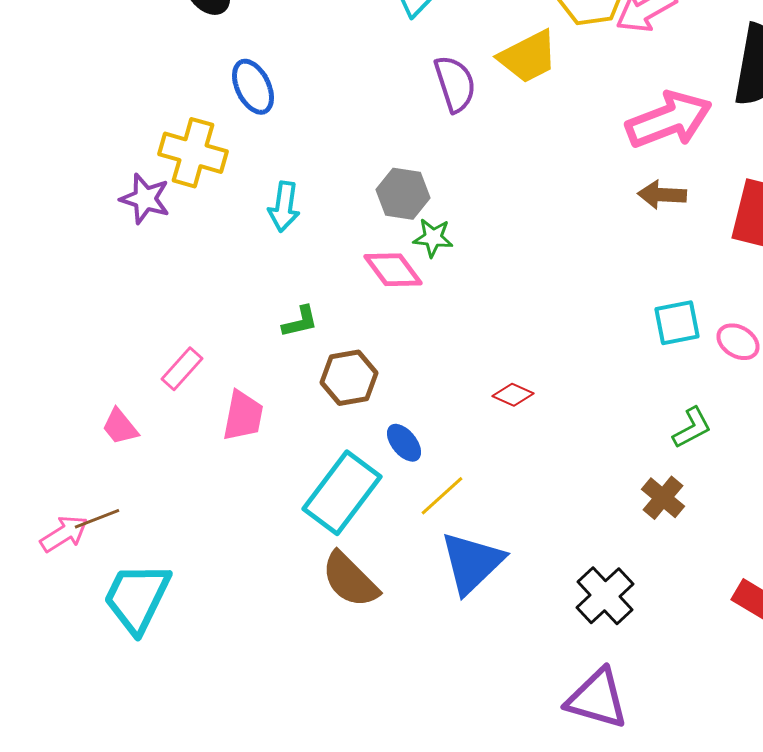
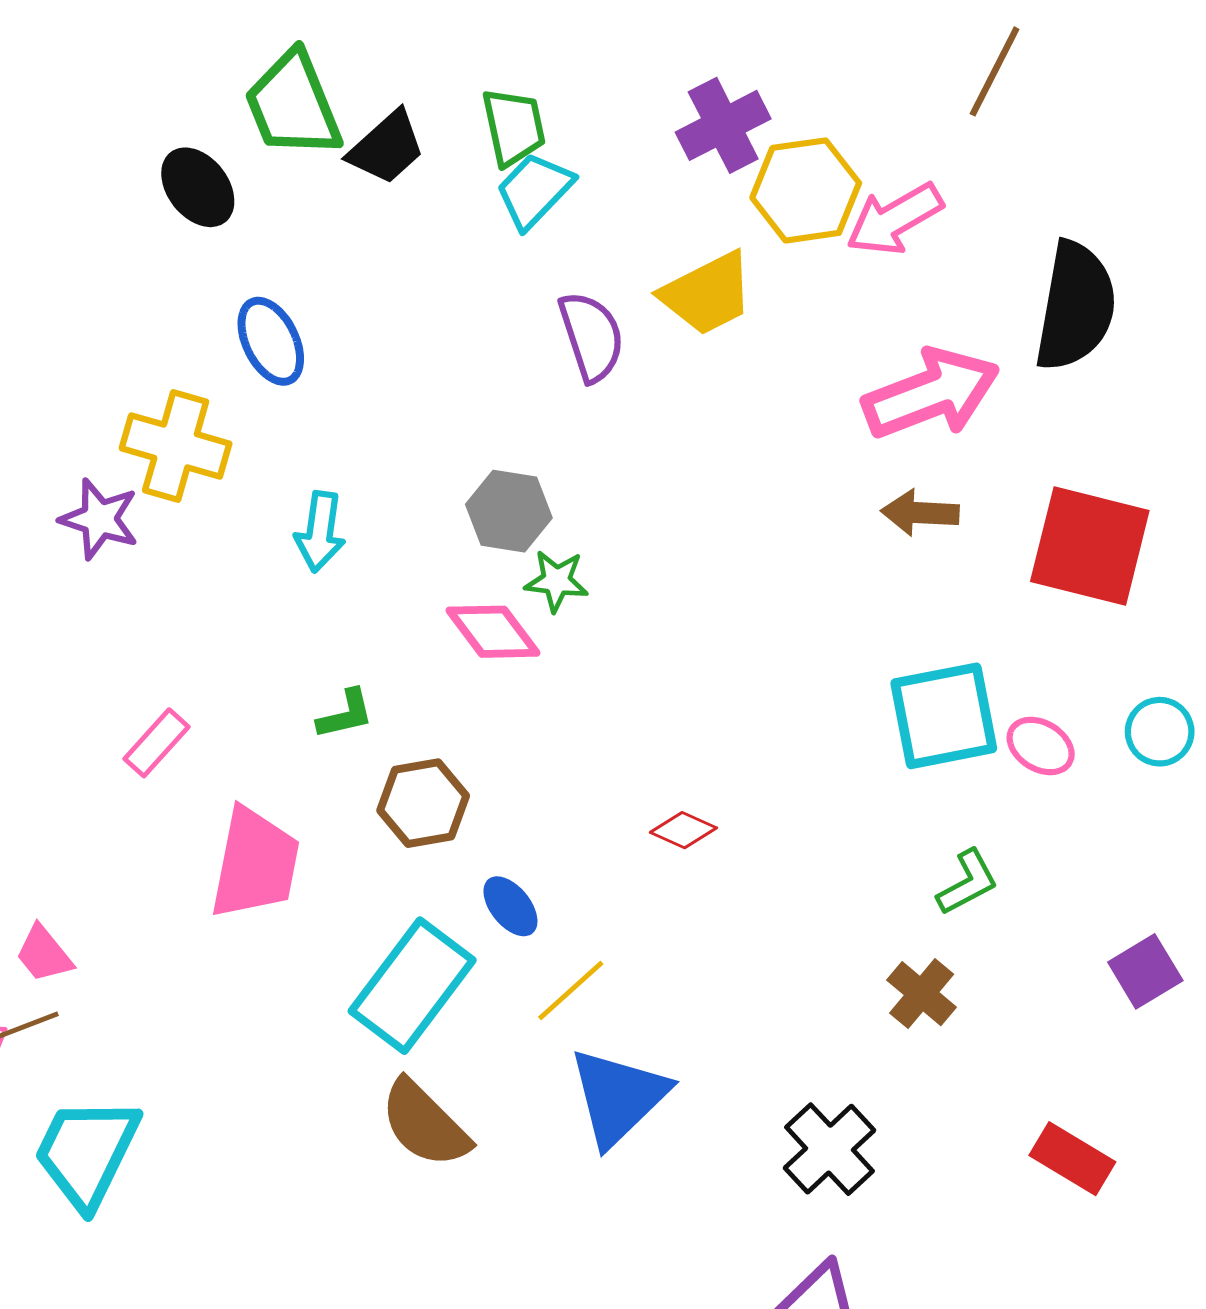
cyan square: (677, 323) -> (944, 716), size x1.5
pink rectangle: (182, 369) -> (157, 743), moved
pink trapezoid: (243, 416) -> (255, 863), size x1.4
pink trapezoid: (120, 427) -> (44, 954), moved

